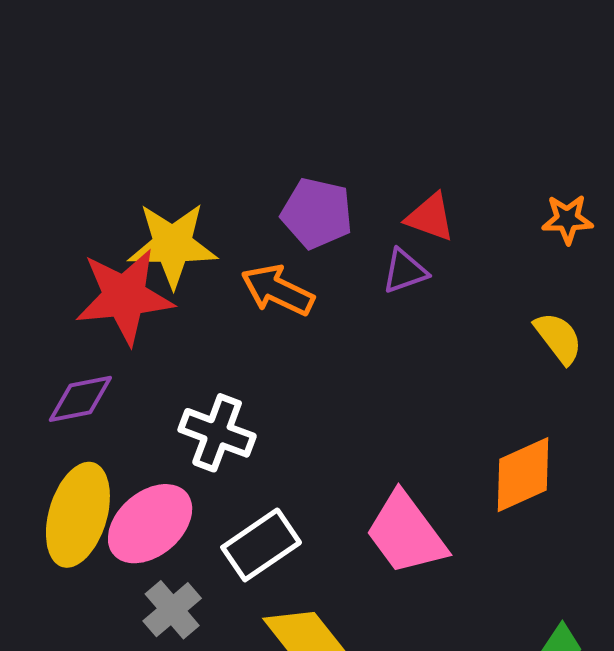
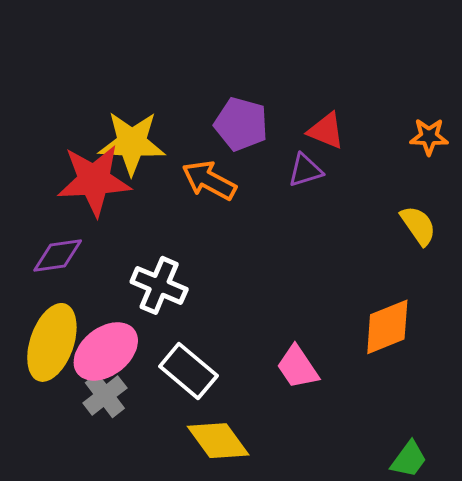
pink trapezoid: (406, 533) -> (298, 367), size x0.7
white rectangle: (261, 545) -> (188, 371), turned 72
gray cross: (172, 610) -> (105, 395), moved

